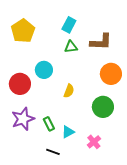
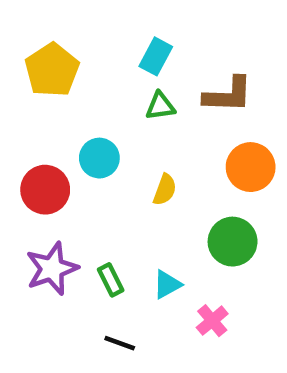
yellow semicircle: (69, 91) -> (165, 190), moved
cyan triangle: (68, 132) -> (167, 284), moved

